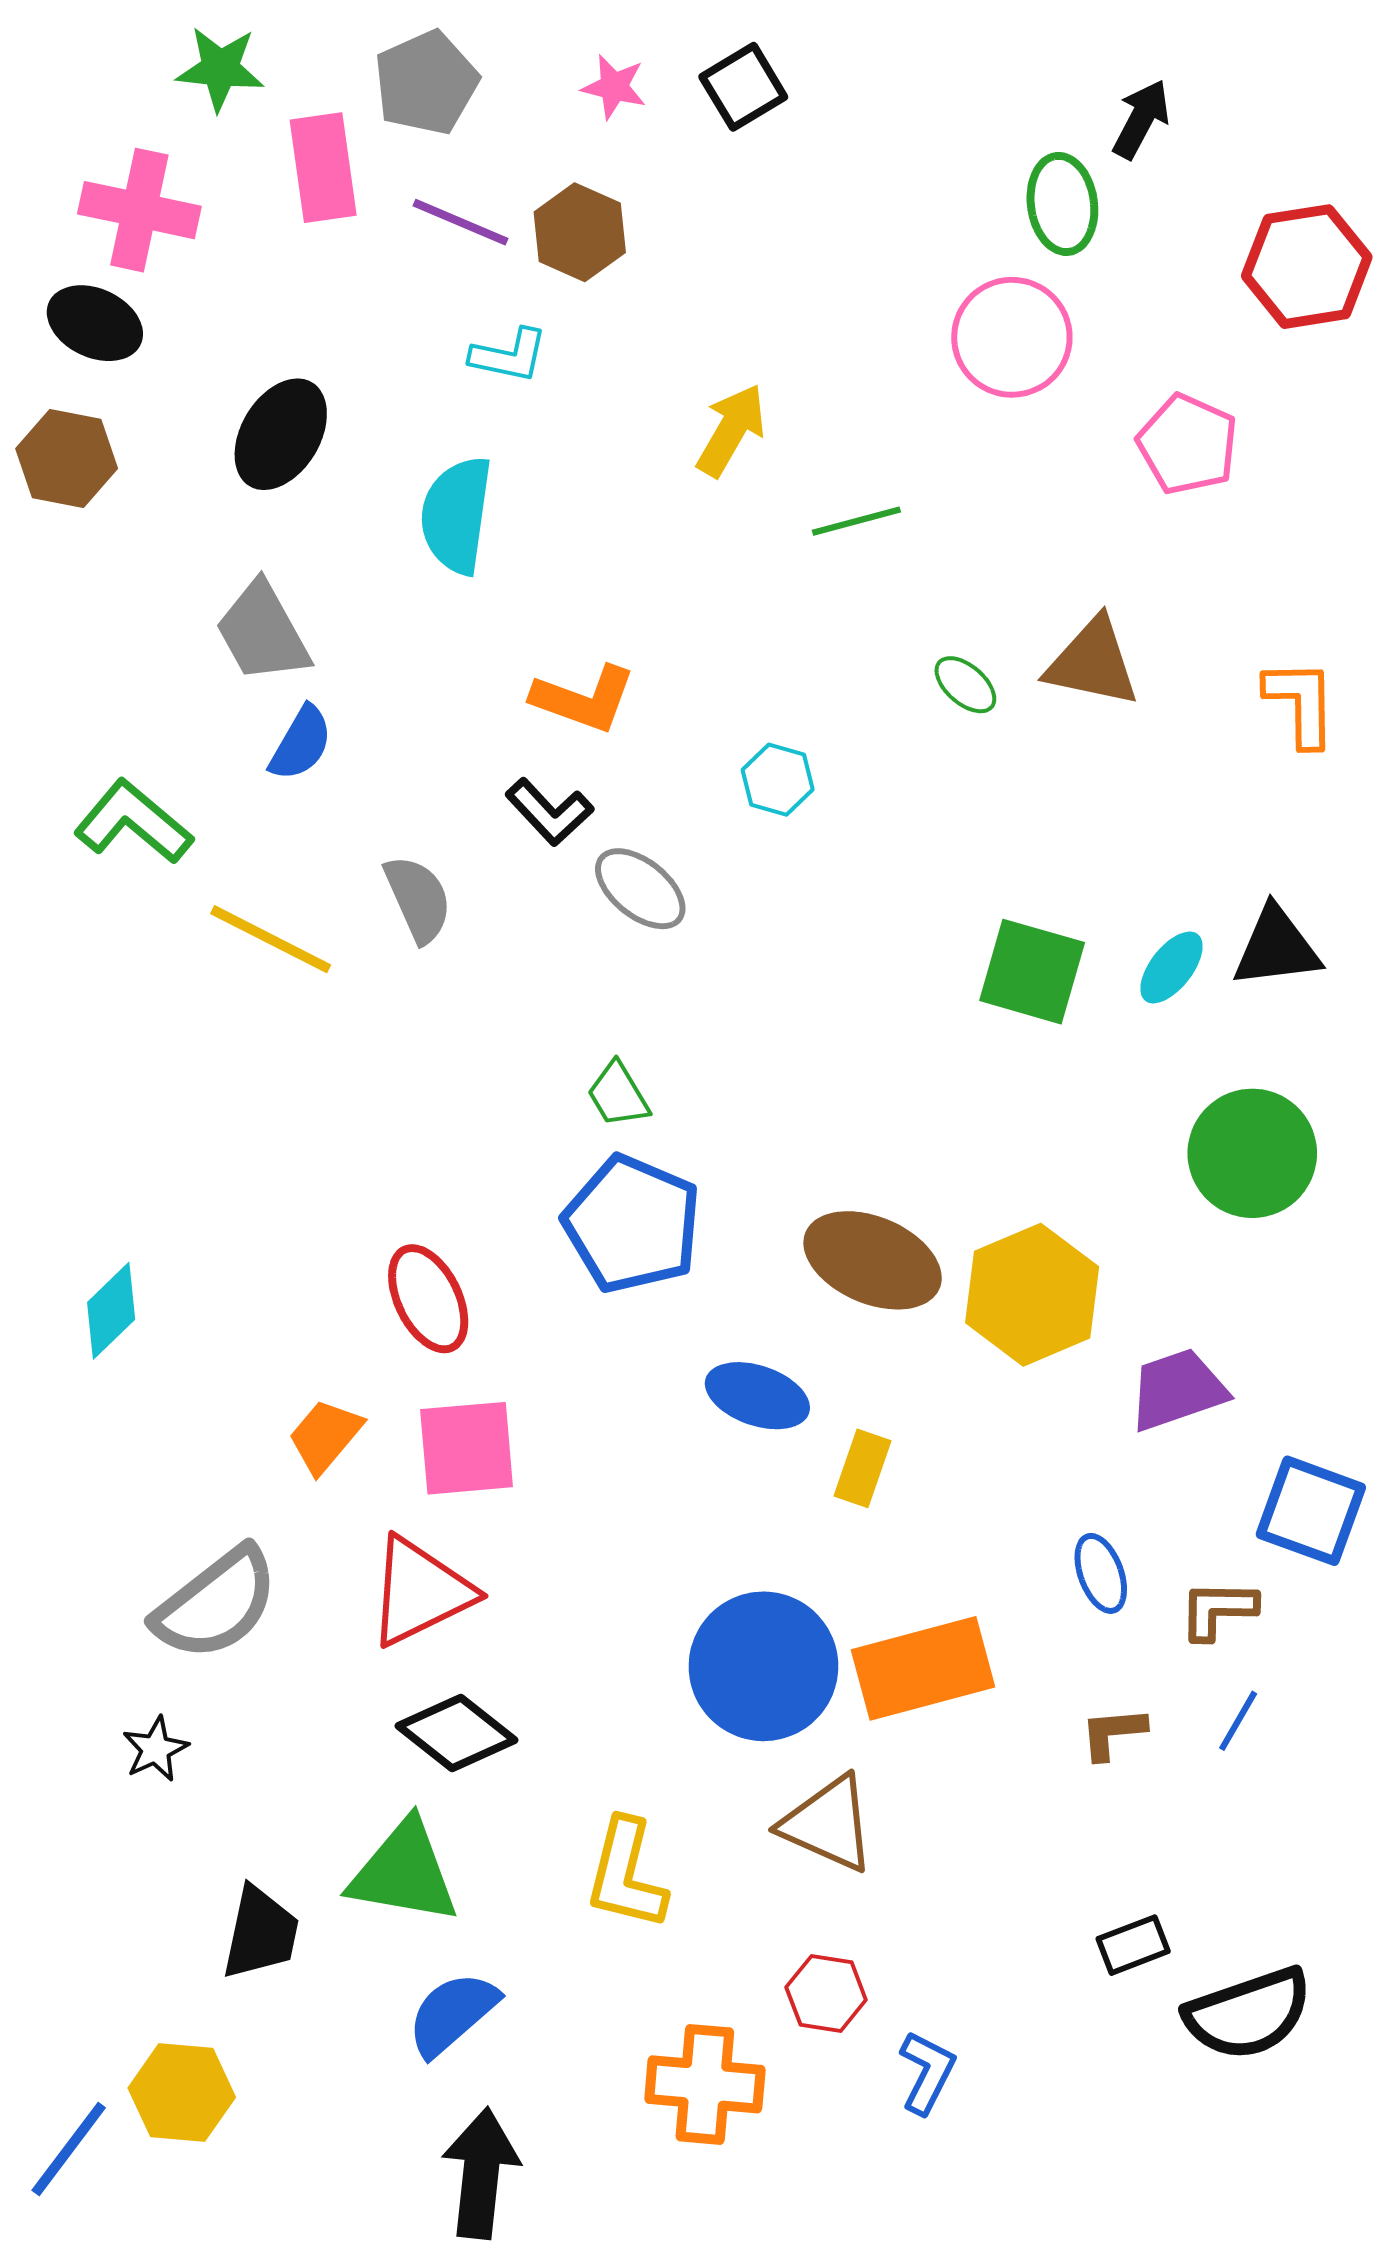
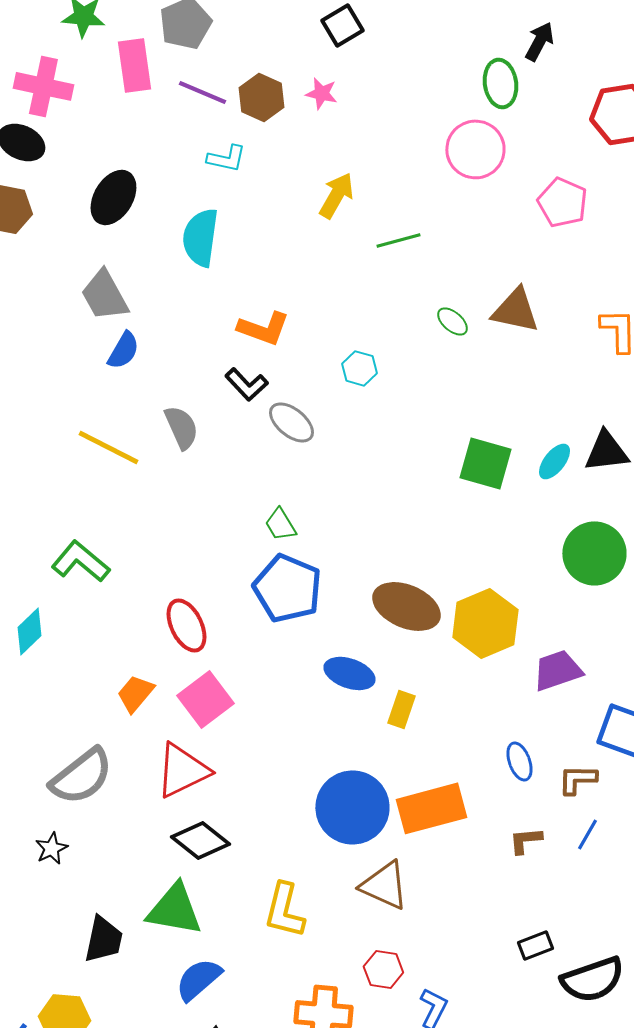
pink star: (614, 87) -> (321, 93), moved
green L-shape: (133, 822) -> (80, 561), moved
pink square: (467, 1448) -> (205, 699), turned -32

